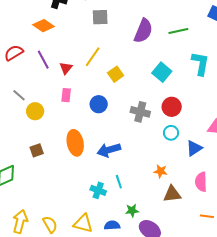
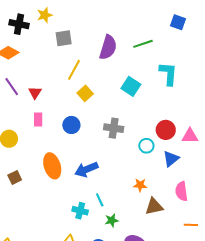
yellow line: (93, 57) -> (74, 70), moved
red circle: (172, 107) -> (166, 130), moved
green star: (132, 211) -> (112, 220), moved

